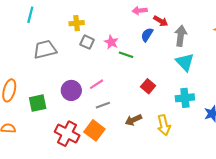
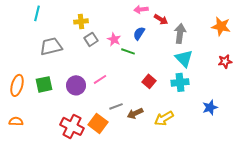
blue semicircle: (147, 35) -> (139, 33), moved
gray square: (87, 42) -> (91, 39), turned 32
cyan cross: (185, 98) -> (180, 82), moved
green square: (38, 103) -> (44, 84), moved
gray line: (103, 105) -> (116, 106), moved
yellow arrow: (164, 125) -> (164, 118), turned 72

